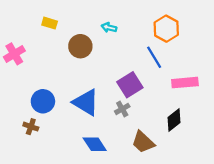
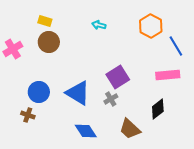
brown circle: (80, 46) -> (49, 42), moved
blue line: (154, 57) -> (176, 46), moved

